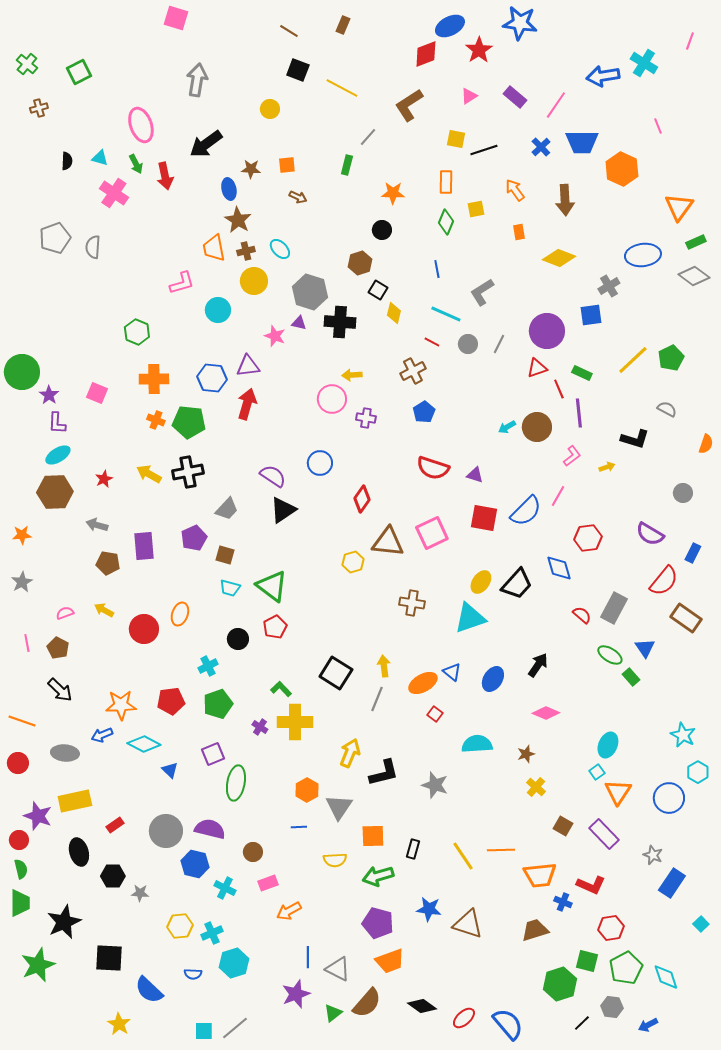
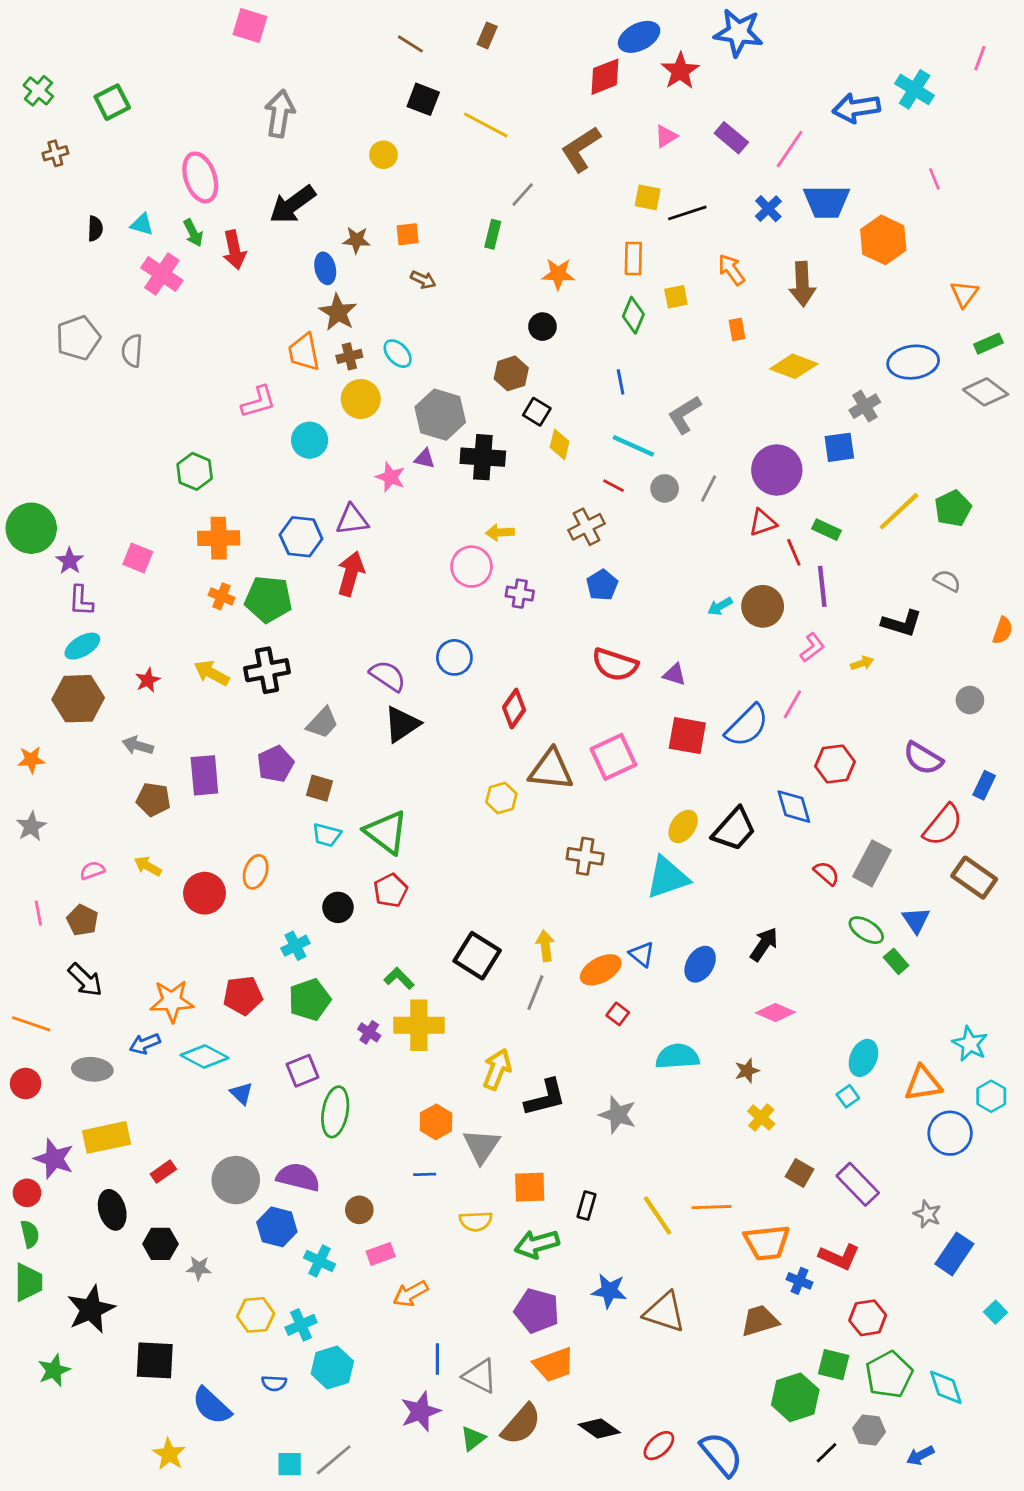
orange triangle: (679, 207) -> (964, 294), size x0.7
orange triangle: (618, 792) -> (923, 1083), moved, turned 48
green star: (38, 965) -> (54, 1370), size x0.7

